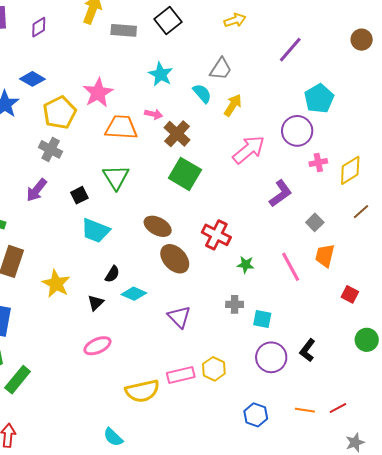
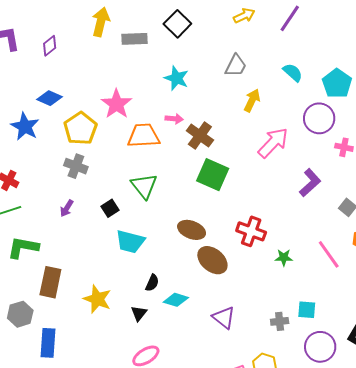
purple line: (290, 50) -> (290, 18), moved
cyan semicircle: (202, 93) -> (293, 73), moved
pink cross: (318, 162) -> (344, 147), turned 30
purple arrow: (37, 190) -> (67, 208), size x0.7
gray cross: (235, 304) -> (280, 321), moved

